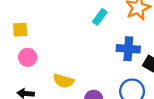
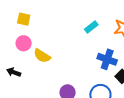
yellow semicircle: (63, 81) -> (42, 56), moved

